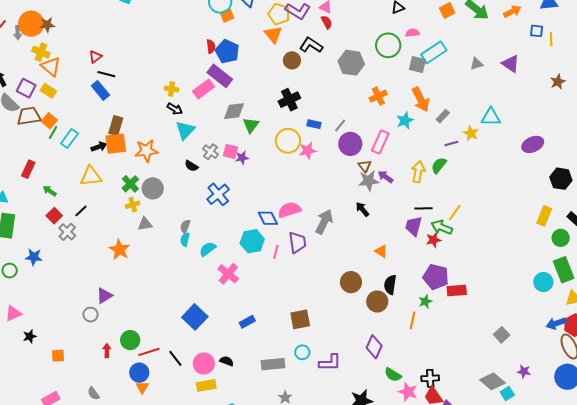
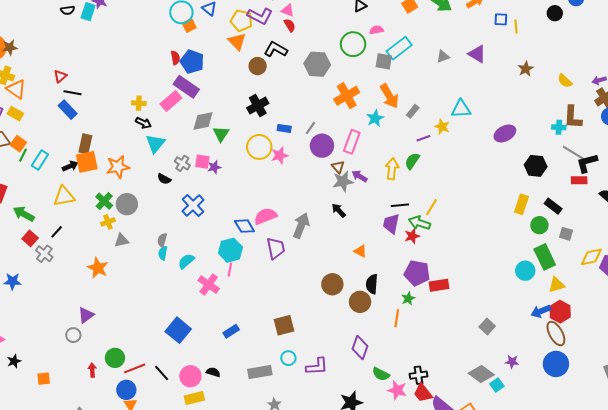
orange cross: (378, 96) -> (347, 96), size x1.4
green arrow: (50, 191) -> (24, 214), size x1.5
pink line: (276, 252) -> (230, 270), moved

